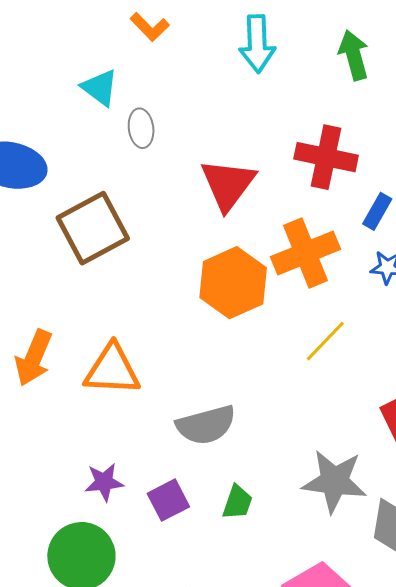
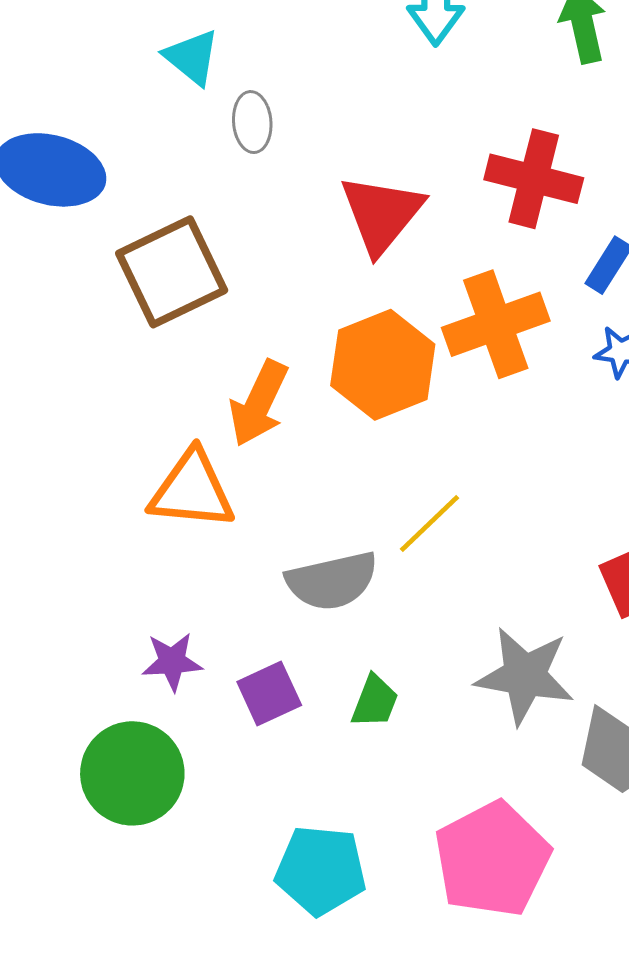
yellow line: (325, 341) -> (429, 523), moved
orange arrow: (34, 358) -> (259, 403), moved

